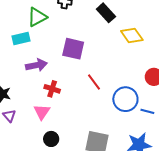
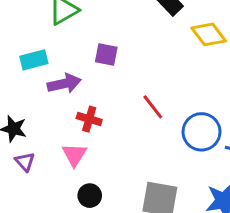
cyan rectangle: (21, 38) -> (34, 60), moved
purple square: (73, 49) -> (106, 54), moved, size x0.7

